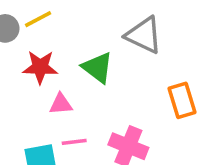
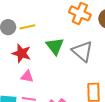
green triangle: (97, 68) -> (55, 46), moved

